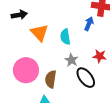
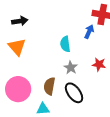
orange triangle: (39, 33) -> (17, 47), moved
pink circle: (26, 70) -> (18, 89), moved
black ellipse: (86, 78) -> (74, 93), moved

